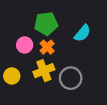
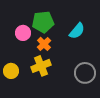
pink circle: (25, 45) -> (23, 33), moved
gray circle: (71, 78) -> (85, 73), moved

